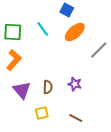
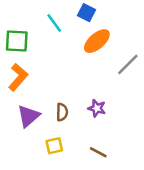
cyan line: (43, 29) -> (54, 23), moved
purple triangle: (22, 90) -> (28, 116), turned 30

